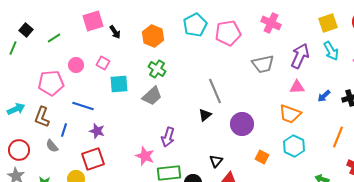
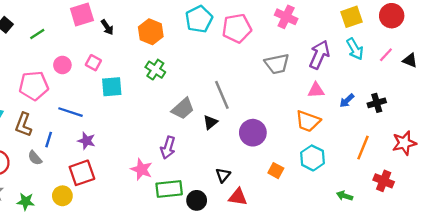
gray trapezoid: (152, 96) -> (183, 109), moved

